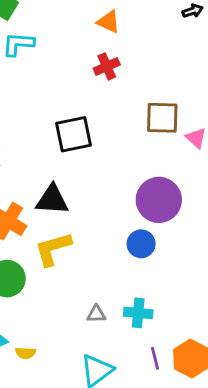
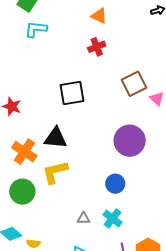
brown square: (162, 118) -> (134, 84), turned -30
blue circle: (141, 244) -> (115, 184), moved
cyan cross: (138, 313) -> (113, 219), turned 30

